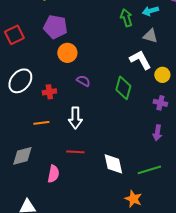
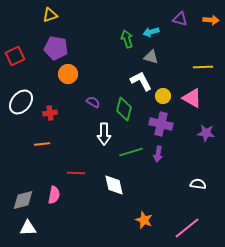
purple semicircle: (83, 81) -> (93, 102), moved
purple cross: (160, 103) -> (161, 124), size x1.6
white arrow: (75, 118) -> (104, 134), moved
gray diamond: (22, 156) -> (23, 200), moved
green line: (149, 170) -> (131, 152), moved
orange star: (133, 199) -> (144, 220), moved

